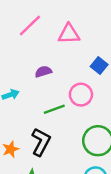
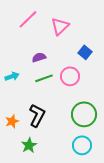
pink triangle: (69, 34) -> (60, 26), turned -42
green line: (54, 109) -> (44, 78), moved

